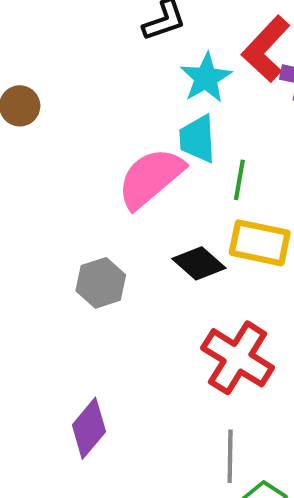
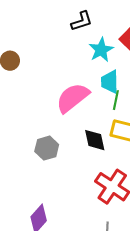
cyan trapezoid: (197, 139) -> (110, 82), moved
black diamond: (199, 263) -> (95, 140), turned 35

